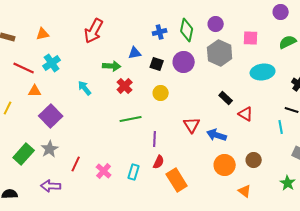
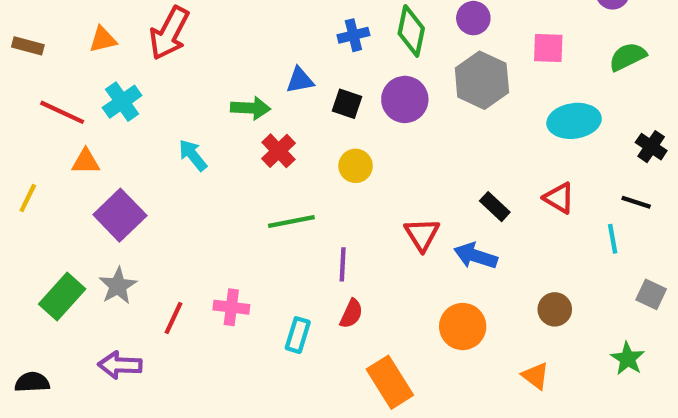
red arrow: (94, 31) -> (169, 33), moved
black rectangle: (226, 98) -> (495, 207), moved
red triangle: (246, 114) -> (559, 198), moved
orange circle: (225, 165) -> (463, 327), moved
pink cross: (104, 171) -> (231, 307), moved, turned -35
orange rectangle: (177, 180) -> (390, 382), moved

